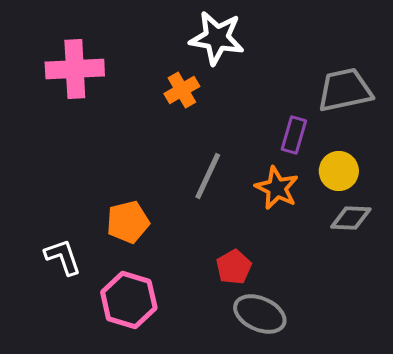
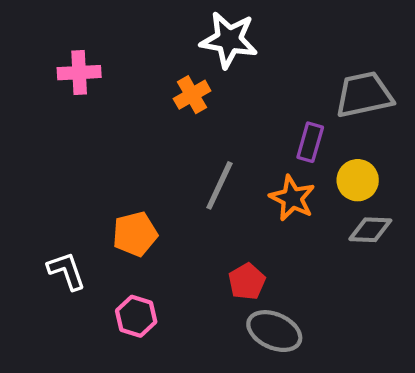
pink cross: (75, 69) -> (79, 73), size x0.7
pink hexagon: (129, 300) -> (136, 316), size x0.7

